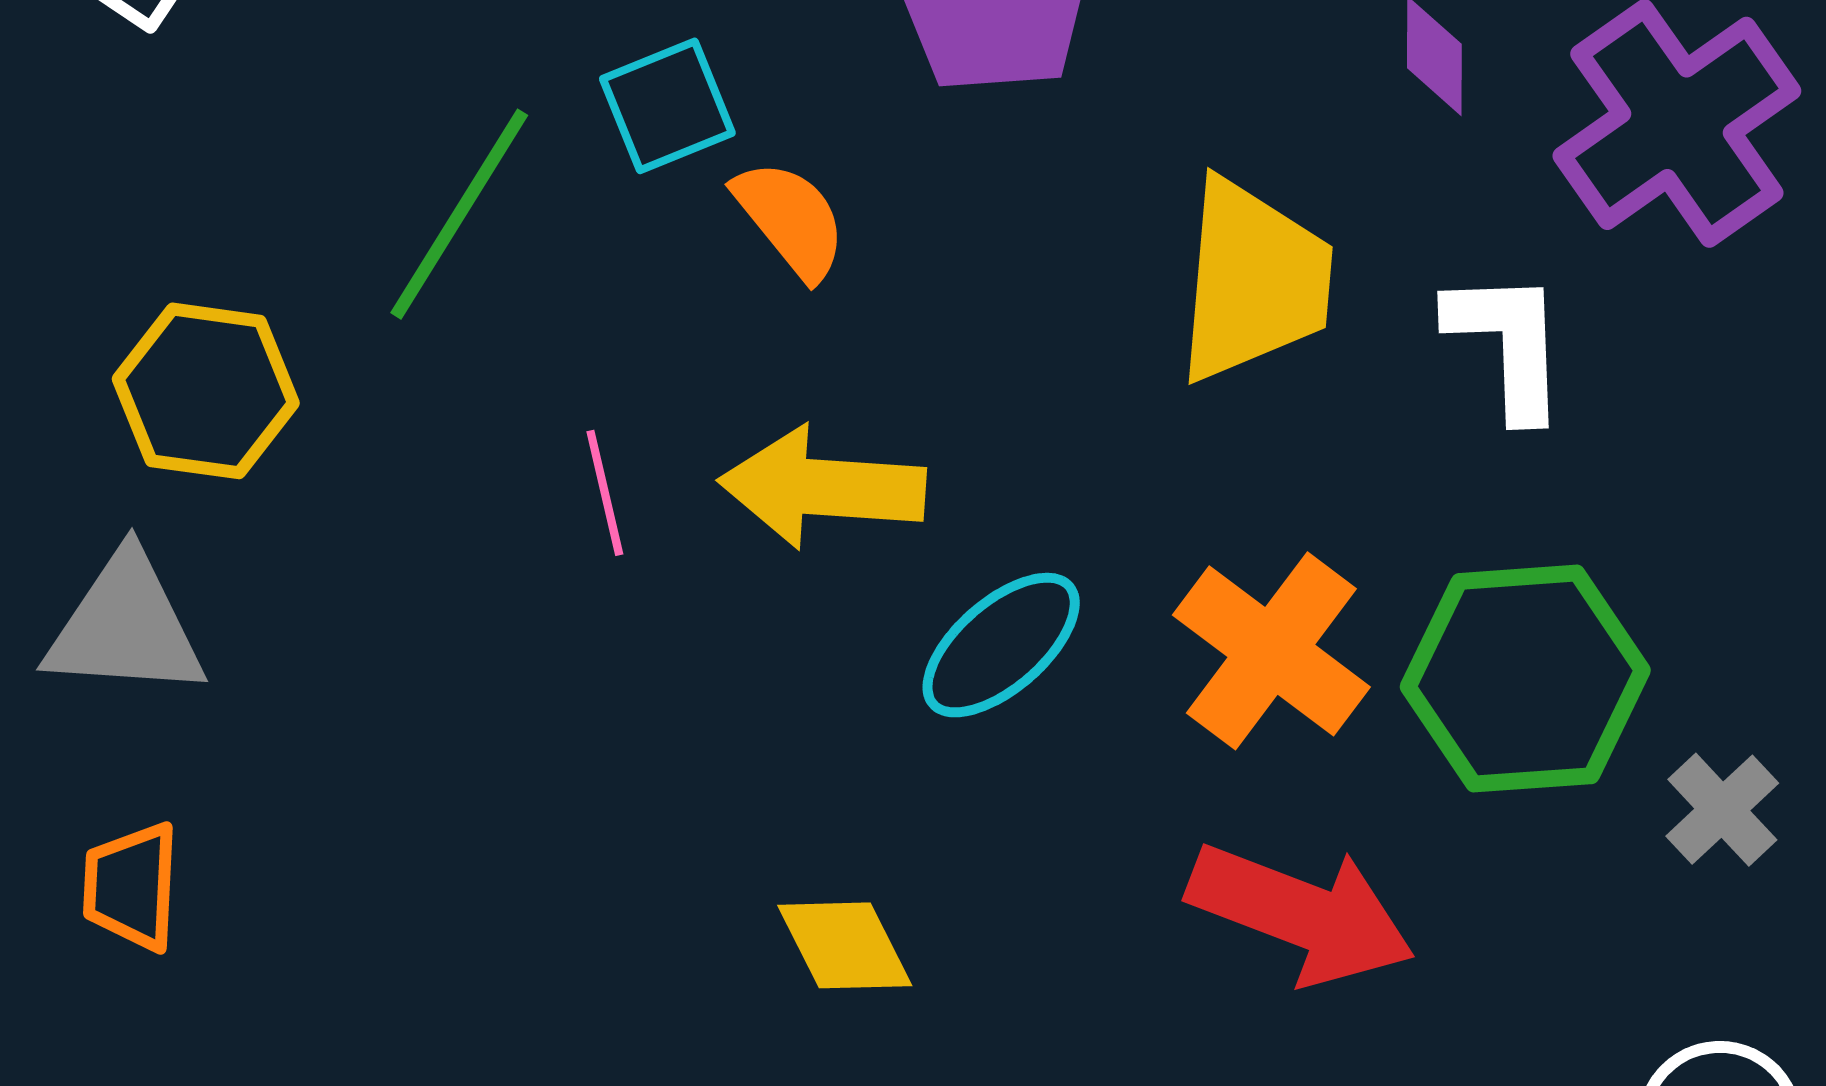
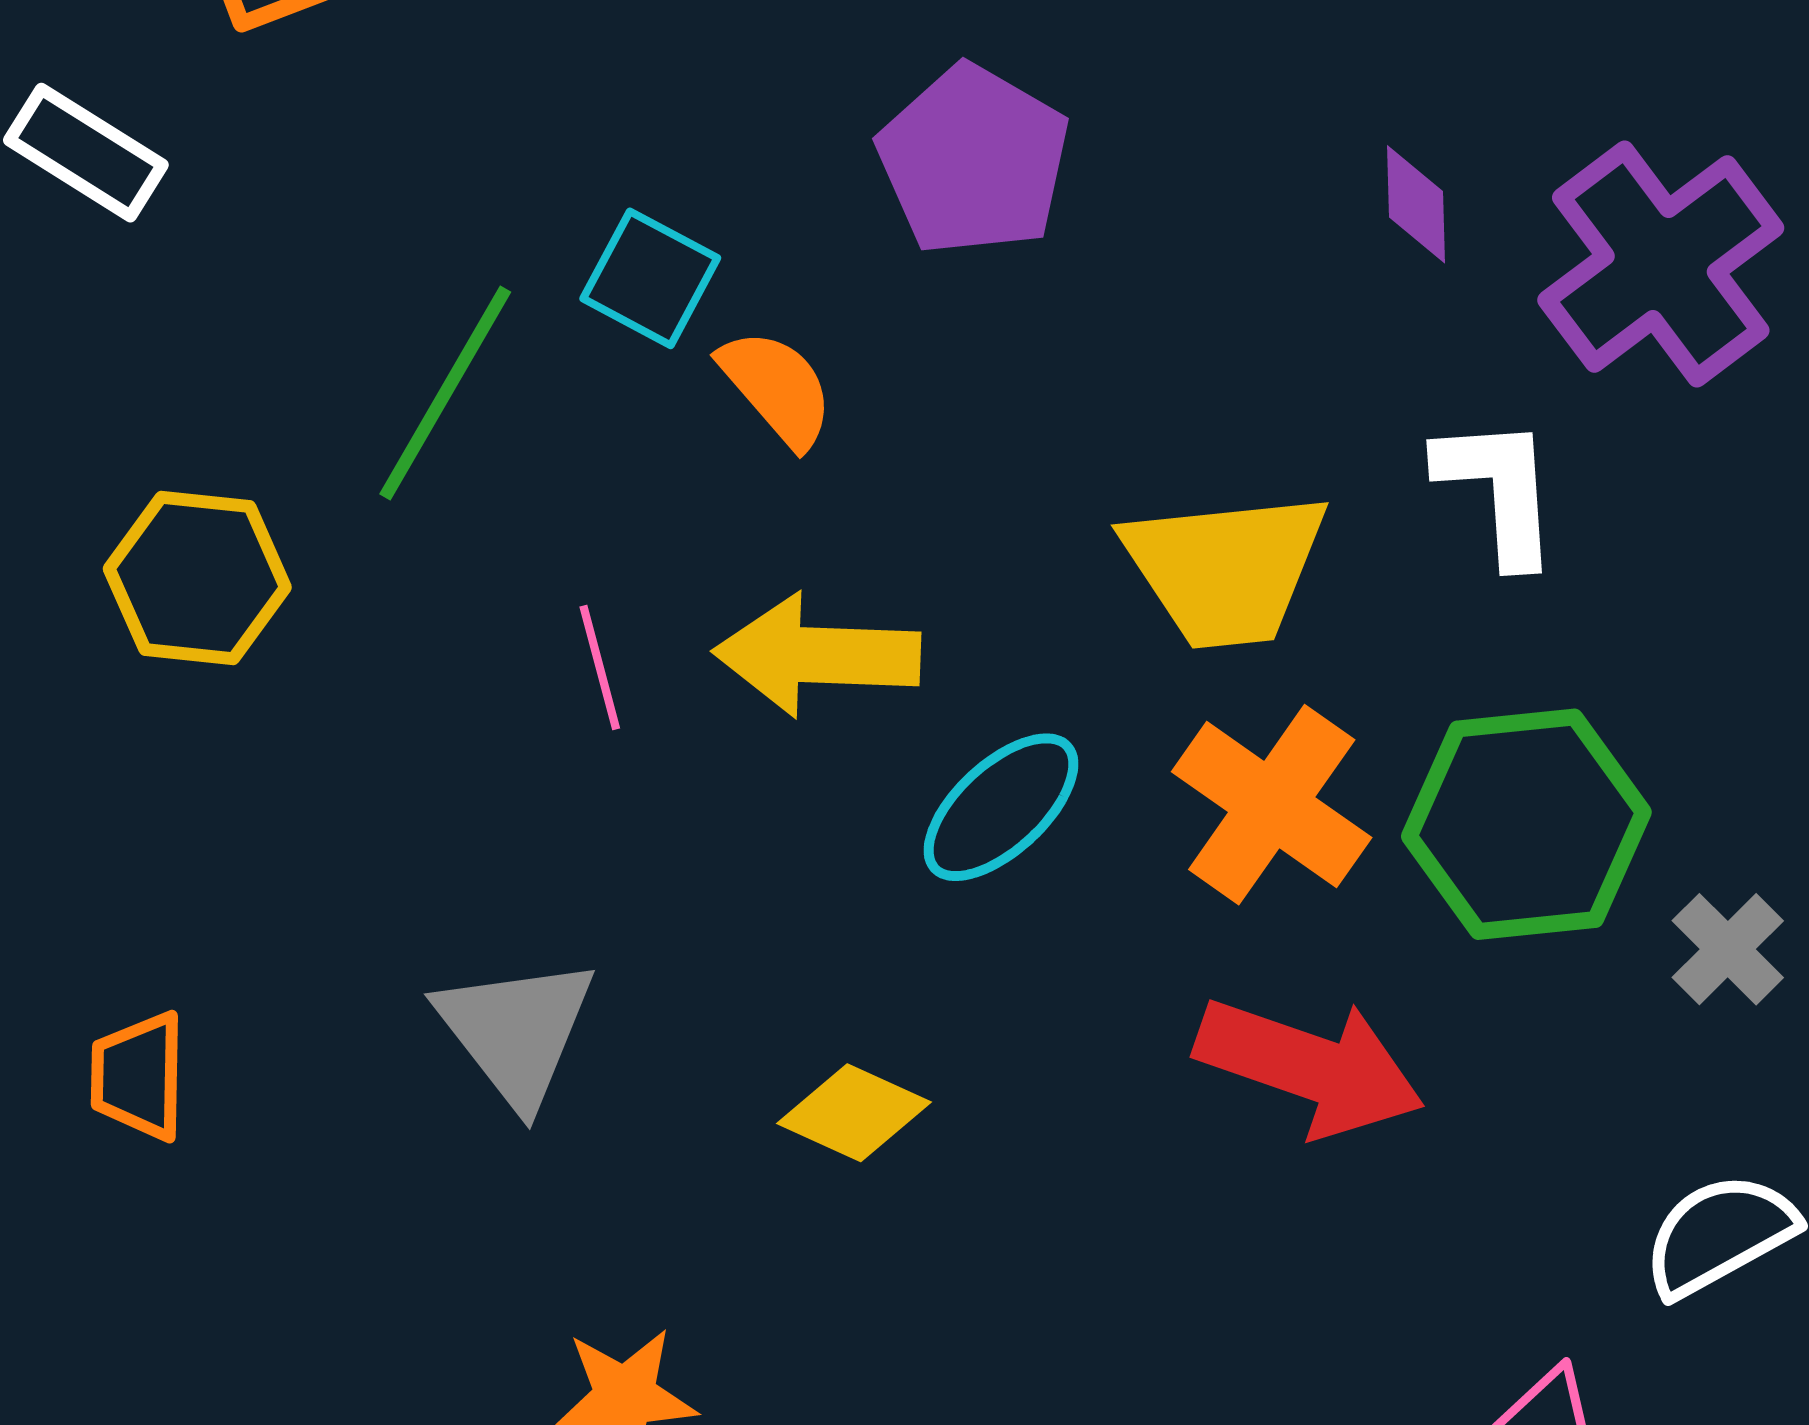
cyan square: (667, 106) -> (650, 278), turned -38
yellow trapezoid: (1253, 281) -> (1225, 569), moved, turned 81
gray triangle: (125, 626) -> (516, 1031), moved, turned 50
yellow diamond: (845, 945) -> (854, 1113), turned -37

